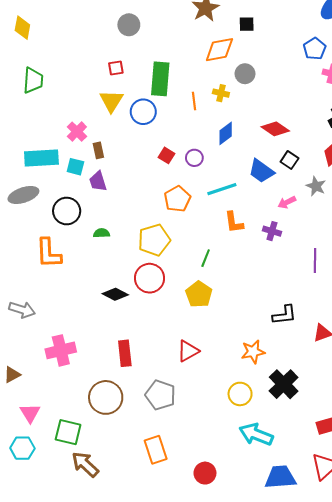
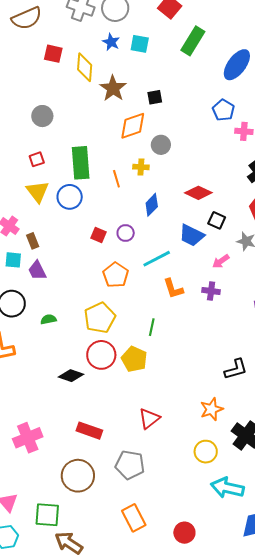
yellow pentagon: (199, 294) -> (134, 359), moved
red rectangle: (125, 353) -> (89, 431), turned -55

